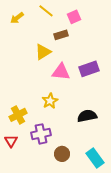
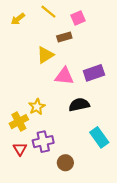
yellow star: (50, 101) -> (37, 107), moved
black semicircle: (87, 116) -> (79, 105), moved
red triangle: (11, 141) -> (20, 149), moved
cyan rectangle: (95, 158) -> (99, 137), moved

